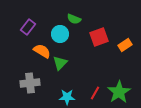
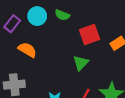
cyan circle: (60, 34) -> (37, 16), moved
green triangle: (60, 63) -> (81, 63), moved

